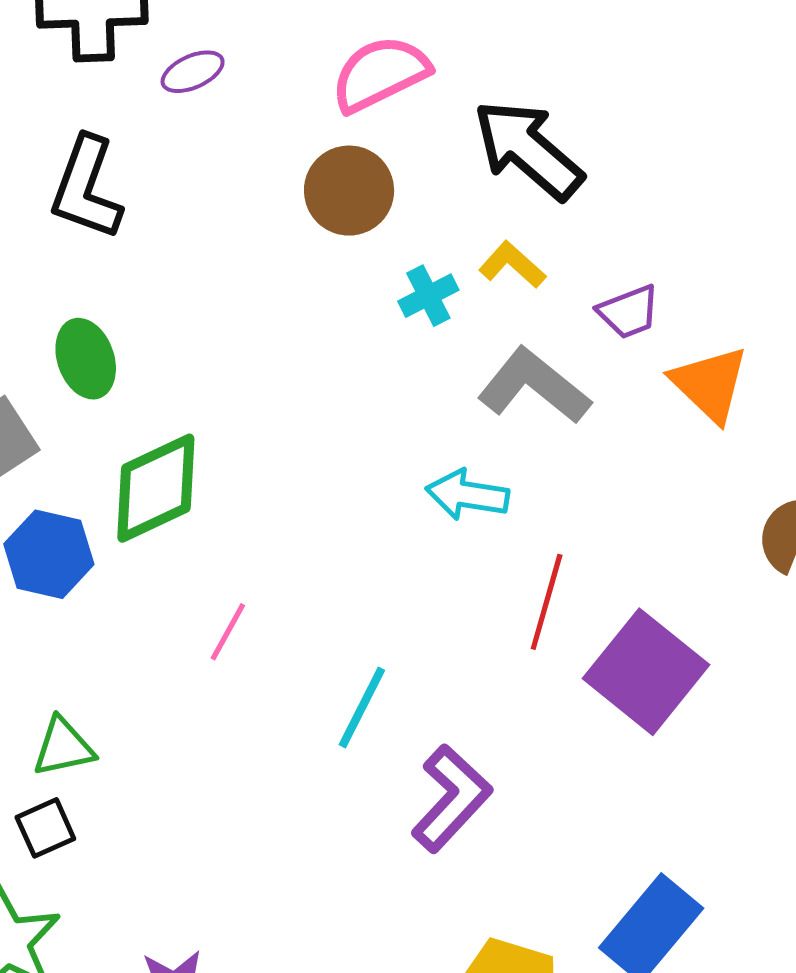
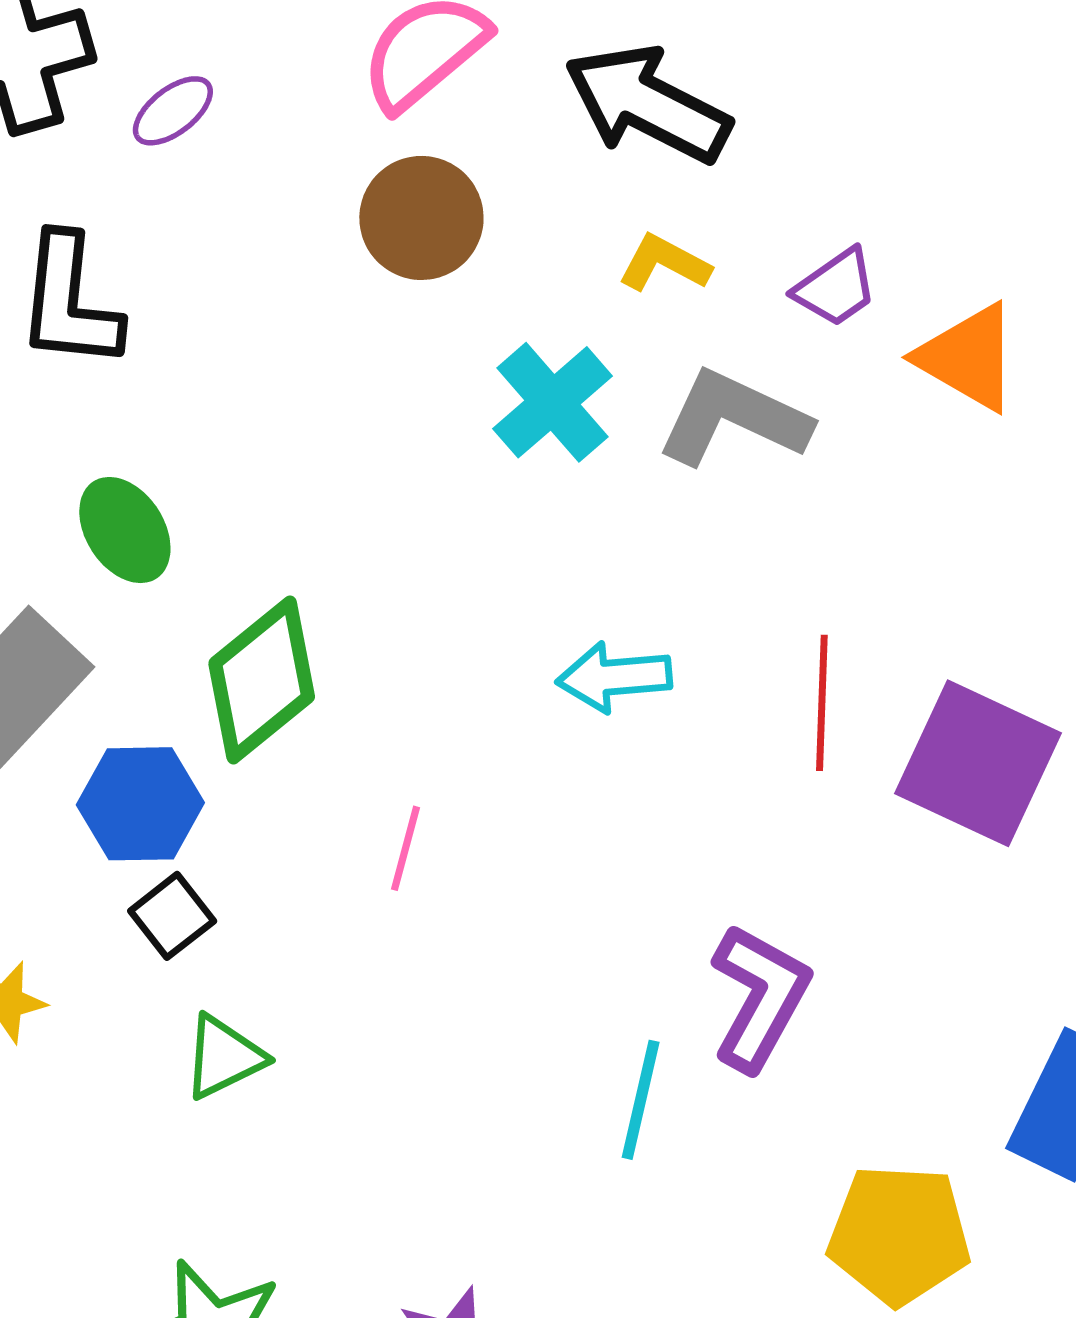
cyan cross: (428, 296) -> (553, 402), moved, size x1.5
cyan arrow: (467, 495) -> (614, 677), moved
cyan line: (362, 708) -> (641, 1100), moved
black square: (45, 828) -> (172, 916), moved

